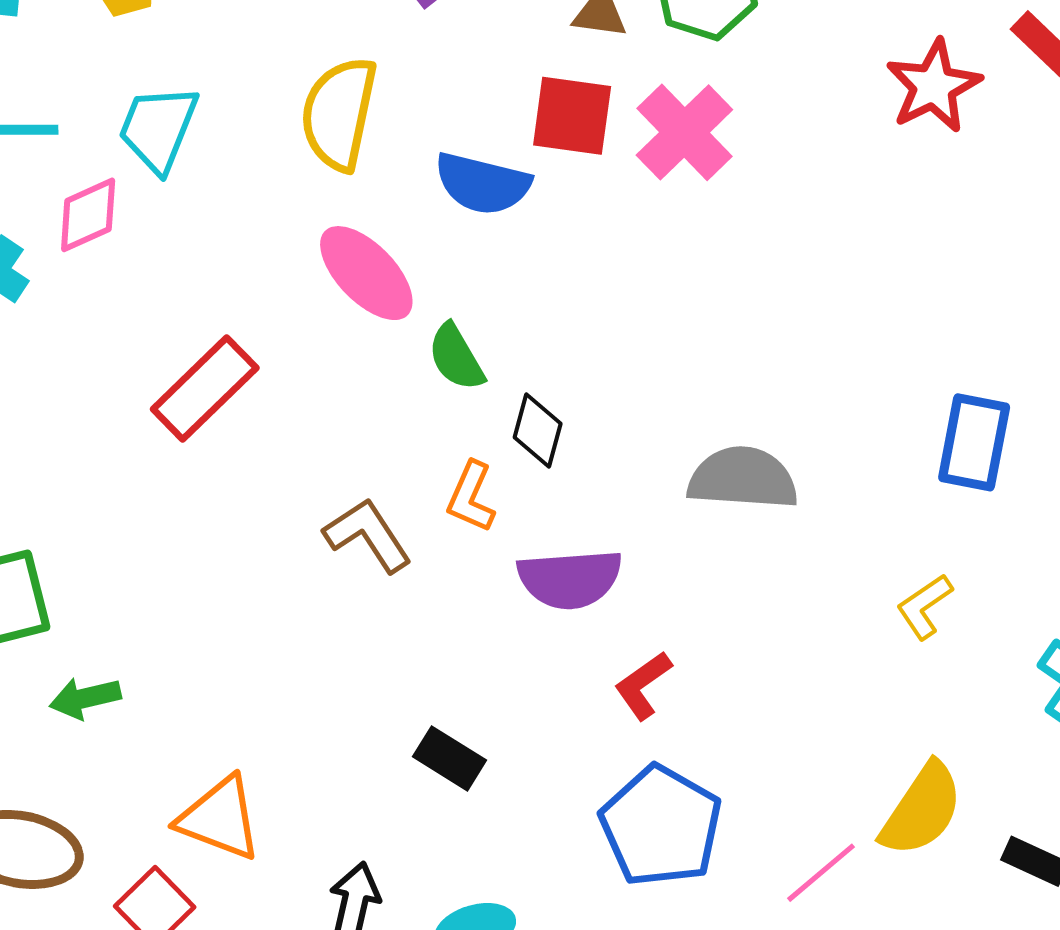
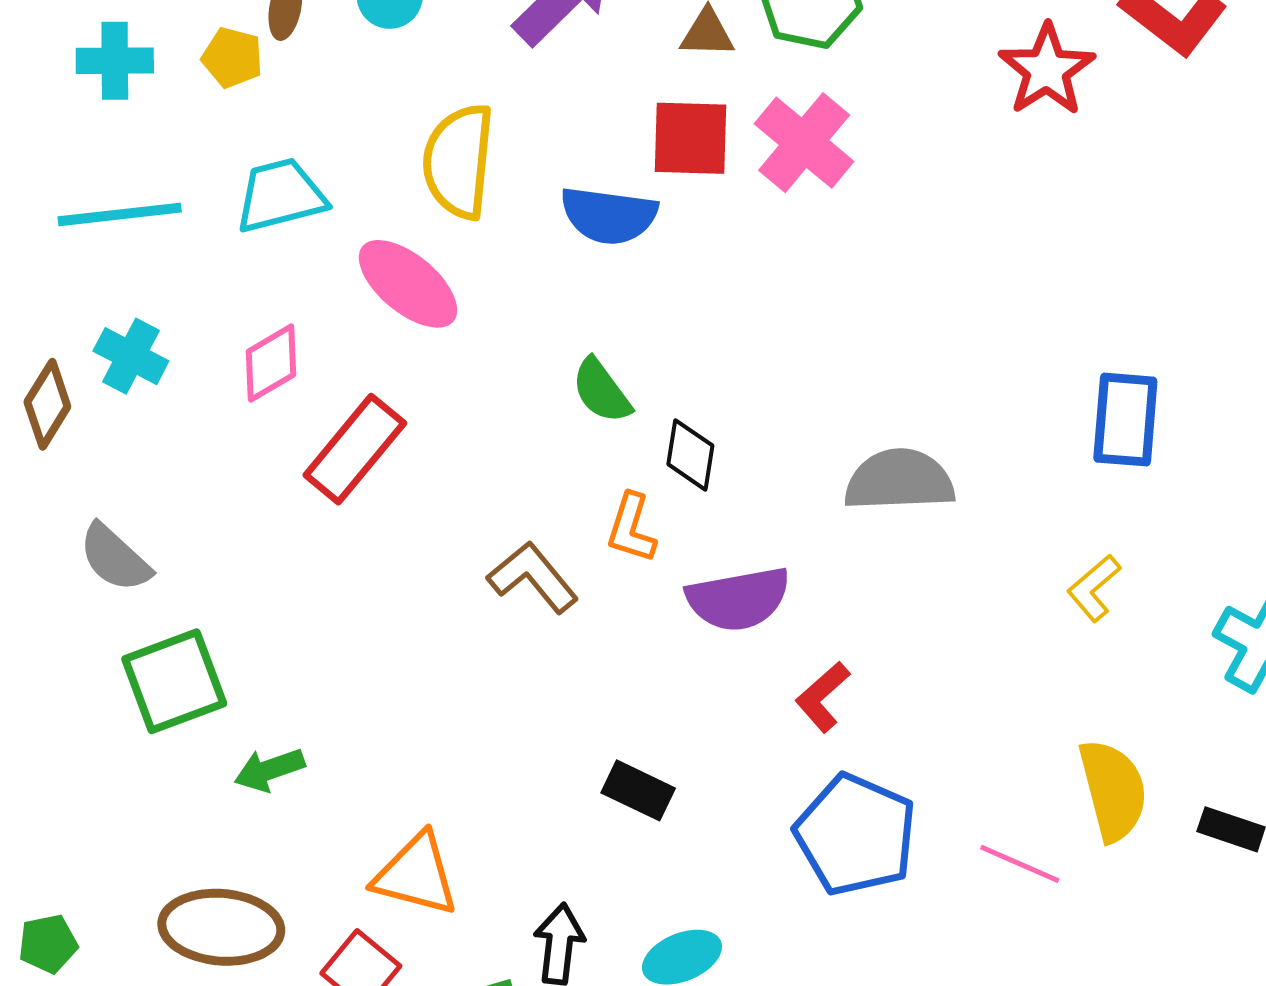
cyan trapezoid: (158, 128) -> (281, 195), turned 60
pink diamond: (88, 215) -> (271, 363), moved
pink ellipse: (366, 273) -> (408, 284), moved
yellow semicircle: (922, 810) -> (1113, 790), turned -42
pink line: (821, 873) -> (1020, 864), turned 70

